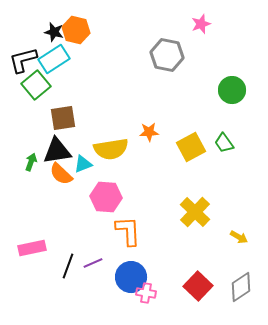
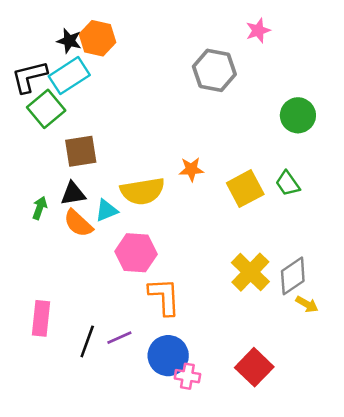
black triangle: (57, 151) -> (73, 194), size x0.7
pink rectangle: (32, 248) -> (41, 318), turned -72
gray diamond: (241, 287) -> (293, 276), moved

